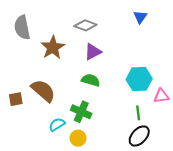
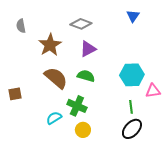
gray semicircle: (22, 27) -> (21, 26), size x0.6
brown semicircle: (43, 91) -> (56, 78), moved
yellow circle: (78, 138) -> (83, 130), moved

